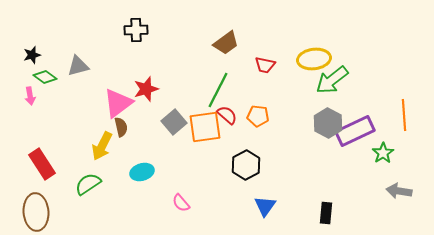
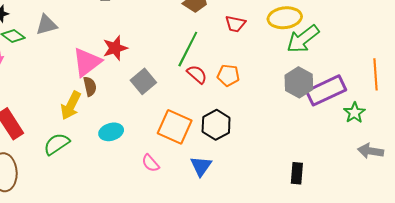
orange square: (205, 127) -> (175, 127), moved, turned 32
blue triangle: (265, 206) -> (201, 166), moved

